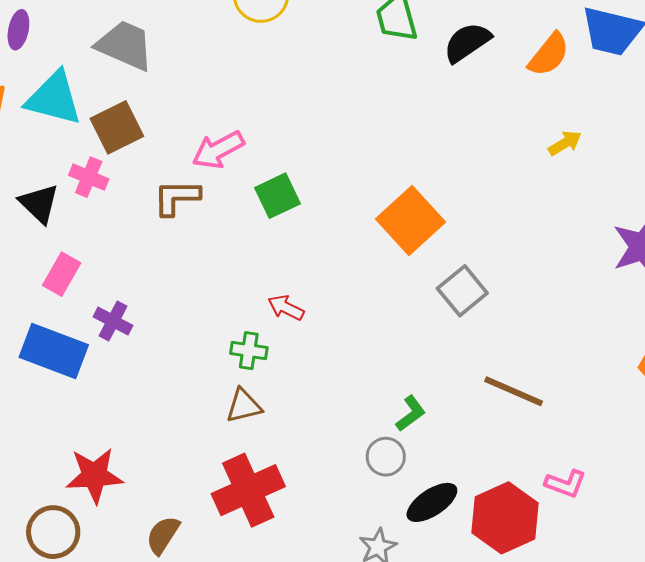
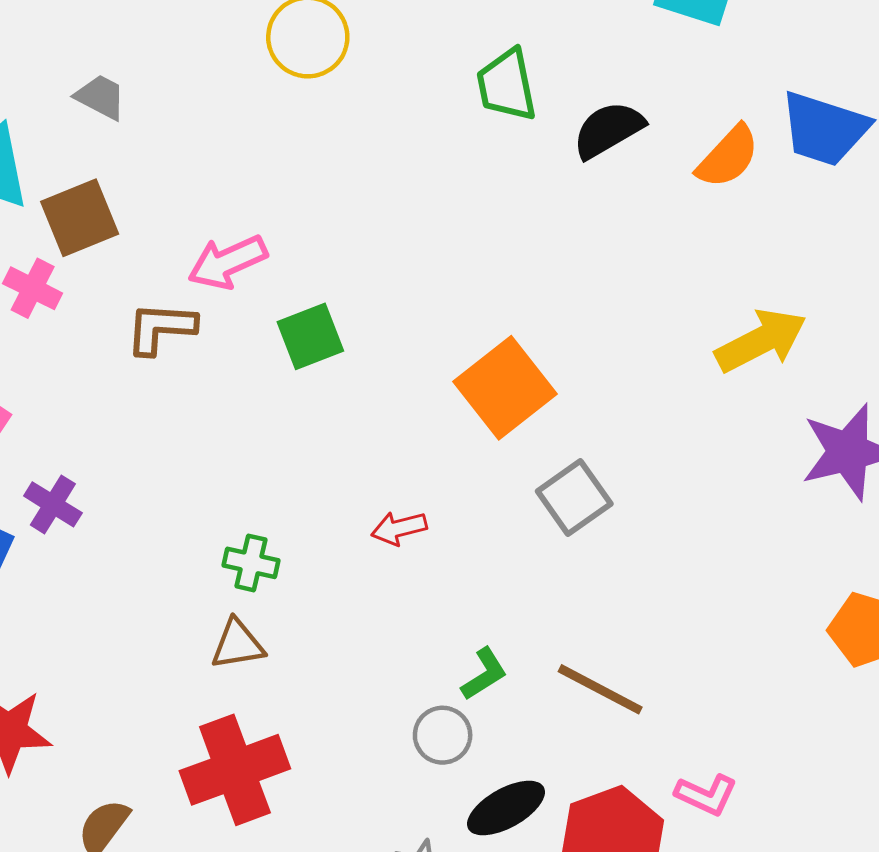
gray trapezoid: (125, 45) -> (101, 97), size x0.6
yellow arrow: (565, 143) -> (761, 341), moved, size x1.8
red arrow: (286, 308) -> (399, 528), moved, turned -45
brown line: (514, 391) -> (600, 689), moved

